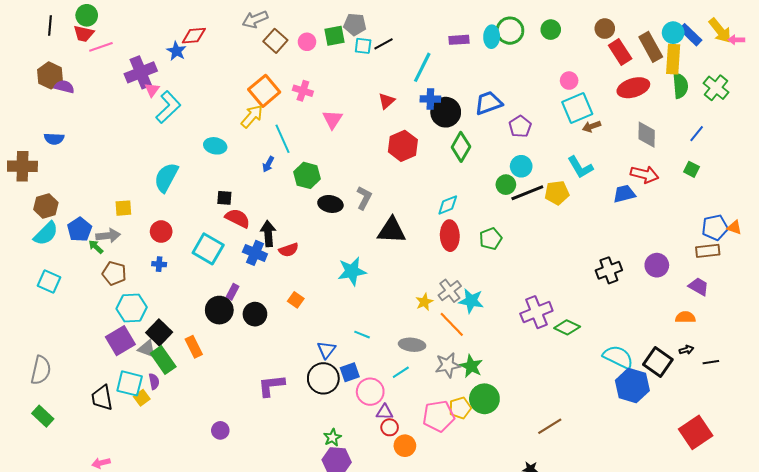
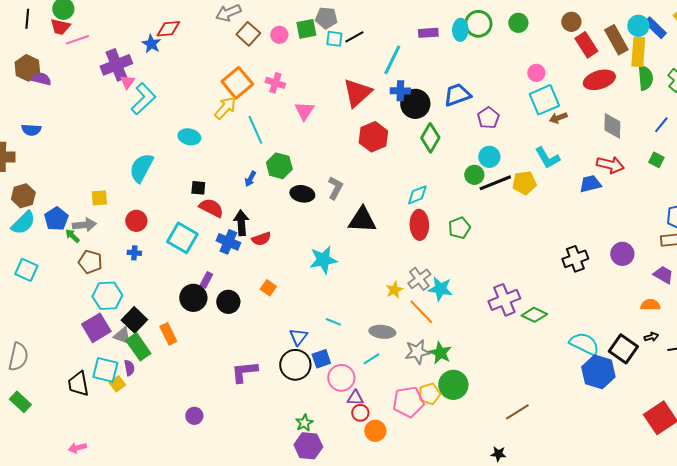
red triangle: (387, 101) -> (357, 93), size x1.8
blue arrow: (268, 164) -> (250, 179), moved

